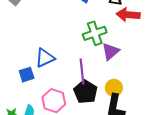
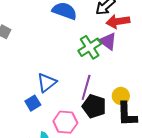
purple triangle: (110, 52) -> (108, 41), moved, turned -30
purple line: (82, 72) -> (86, 87), turned 35

